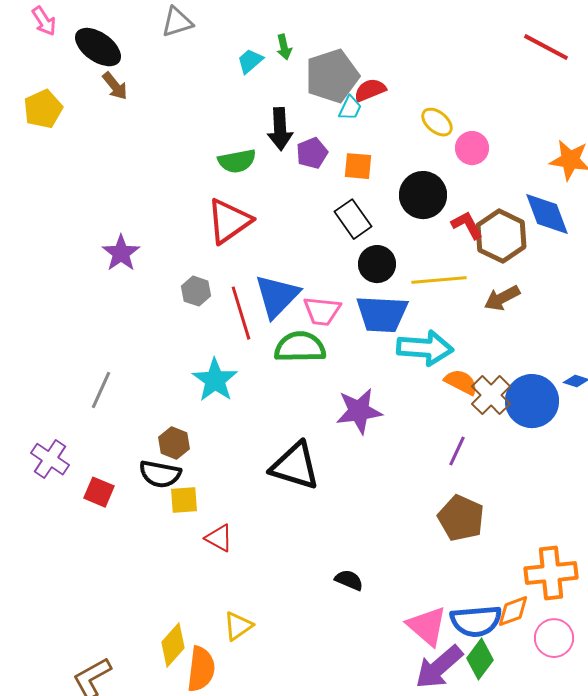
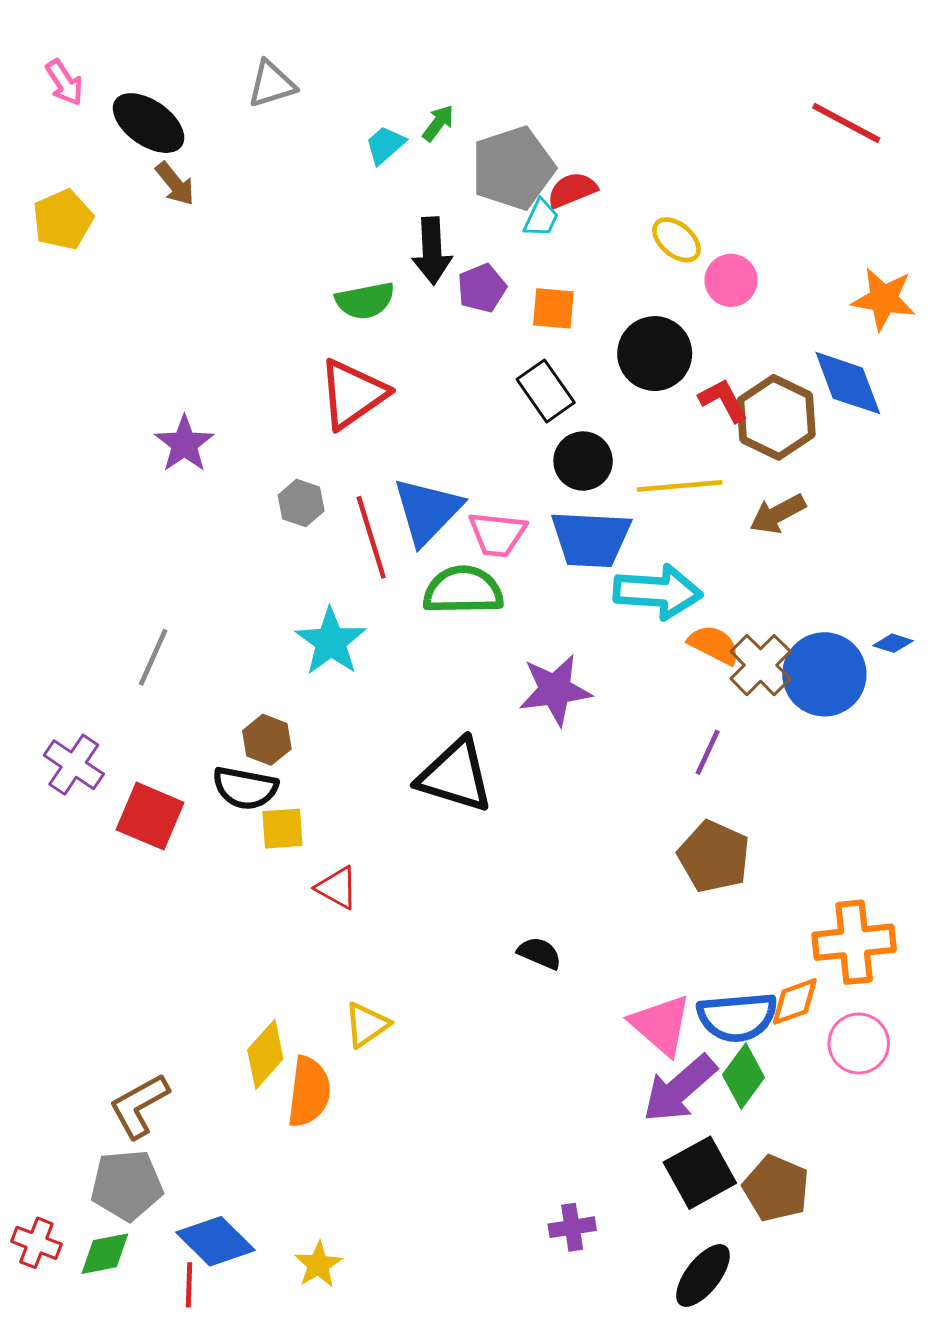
green arrow: (284, 47) -> (438, 123), turned -130
red square: (99, 492) -> (150, 816), size x1.4

